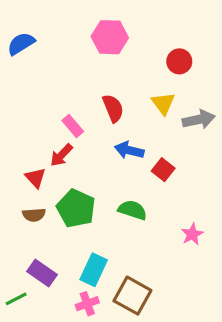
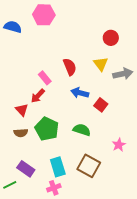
pink hexagon: (110, 37) -> (44, 15), moved
blue semicircle: (21, 44) -> (13, 27), turned 48
cyan rectangle: (94, 270) -> (58, 167), turned -42
brown square: (132, 296) -> (89, 166), moved

